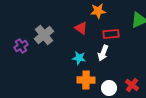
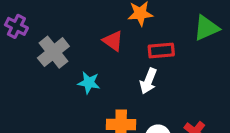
purple cross: (21, 46) -> (16, 26), moved, turned -32
cyan star: (79, 58) -> (89, 83), moved

